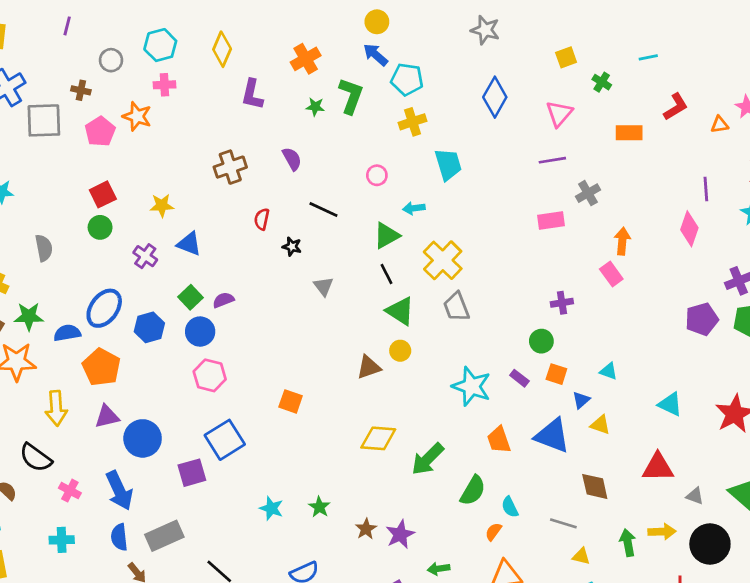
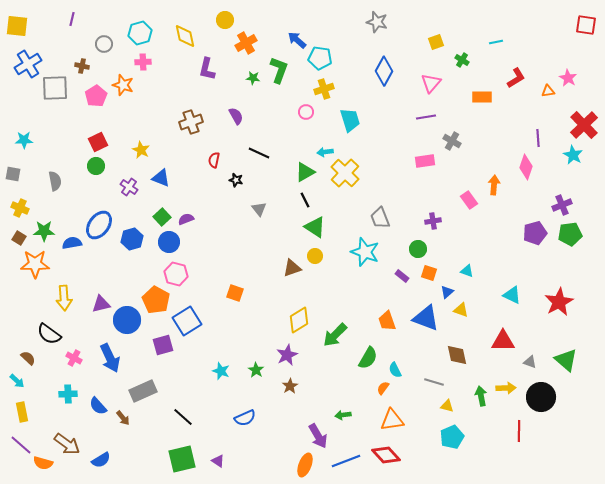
yellow circle: (377, 22) -> (225, 20), moved
yellow diamond: (222, 49) -> (185, 36), turned -35
pink circle: (377, 175) -> (306, 112), moved
gray cross: (588, 193) -> (452, 141), turned -30
yellow star: (162, 205) -> (141, 150), turned 30
orange arrow: (622, 241) -> (494, 185), moved
yellow cross: (443, 260) -> (345, 173), moved
gray trapezoid: (456, 307) -> (380, 218), moved
orange pentagon: (101, 367) -> (156, 300), moved
cyan star: (471, 386) -> (365, 252), moved
yellow diamond: (378, 438) -> (299, 320), turned -36
purple star: (400, 534) -> (287, 355), moved
blue semicircle: (119, 537) -> (98, 406), moved, turned -36

